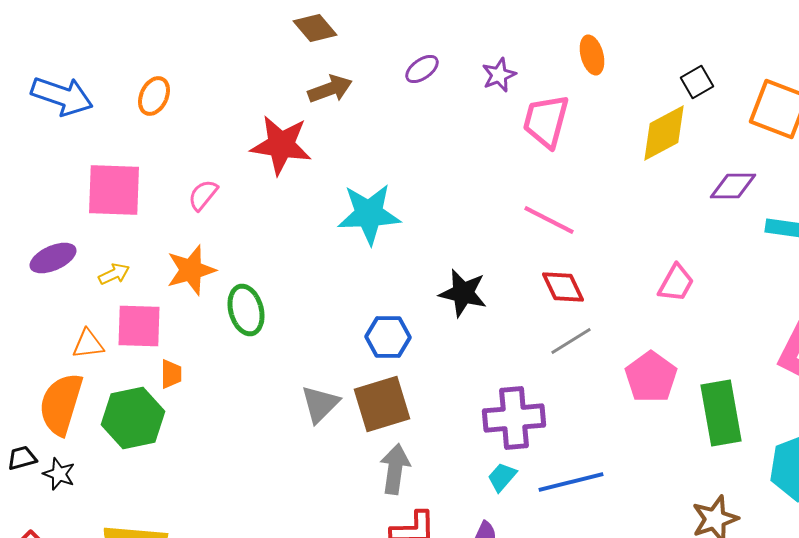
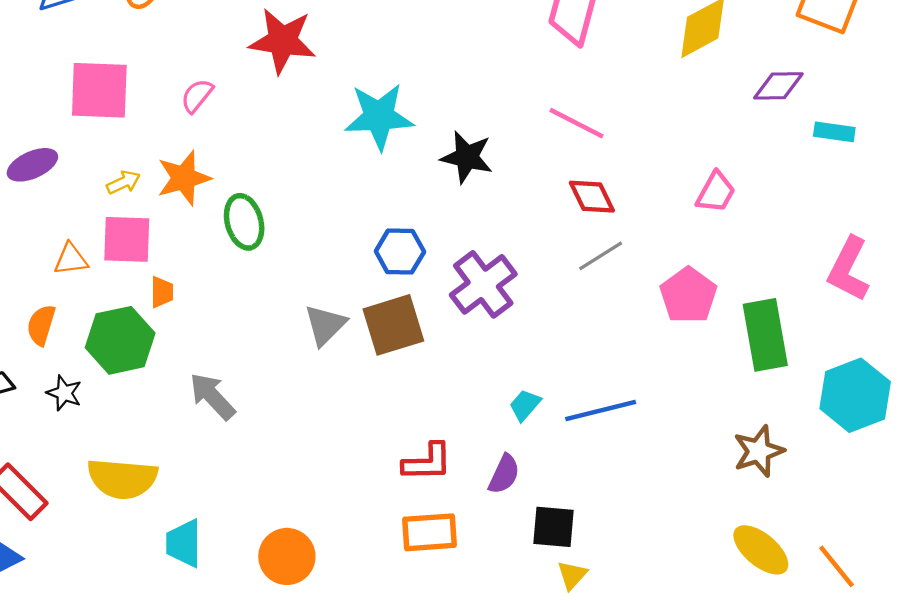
yellow arrow: (114, 274) -> (123, 182), moved
black star: (463, 293) -> (467, 157), moved
orange semicircle: (61, 404) -> (41, 325), size x0.6
purple cross: (514, 418) -> (483, 284), moved, turned -32
gray arrow: (395, 469) -> (212, 396), moved, turned -51
black star: (59, 474) -> (64, 393), moved

